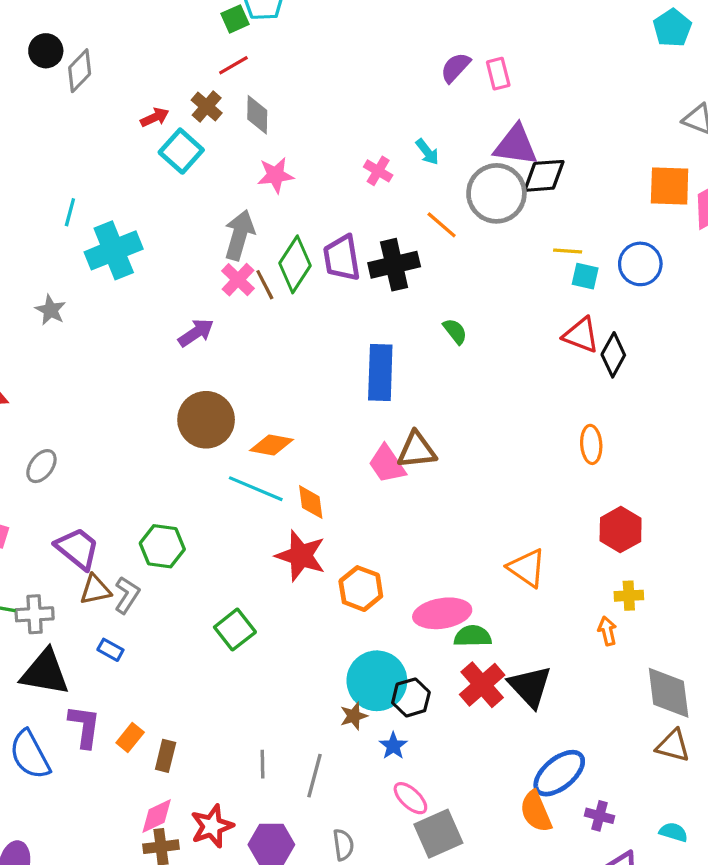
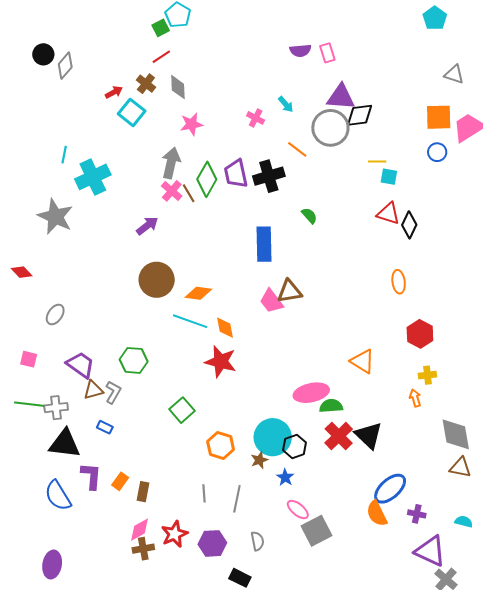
purple semicircle: (455, 68) -> (300, 51), turned -135
blue circle: (640, 264) -> (437, 152), moved, size x0.7
gray star: (50, 310) -> (55, 217), size x1.8
orange hexagon: (361, 589) -> (221, 446), moved

